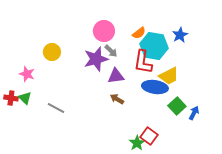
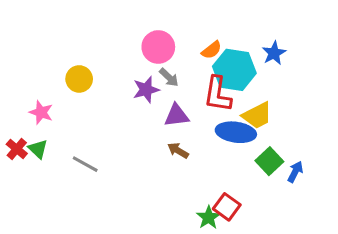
purple star: (96, 59) -> (146, 90), size x0.7
red cross: (11, 98) -> (17, 149), turned 32

